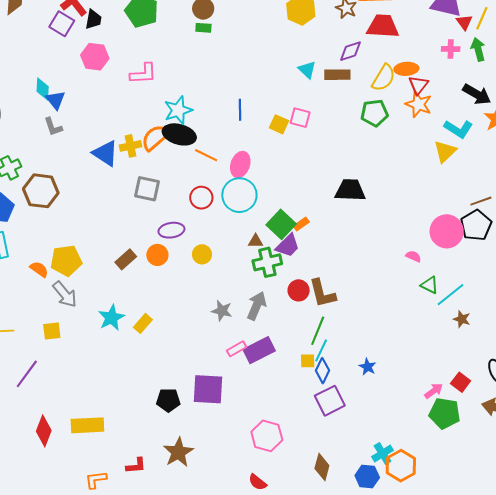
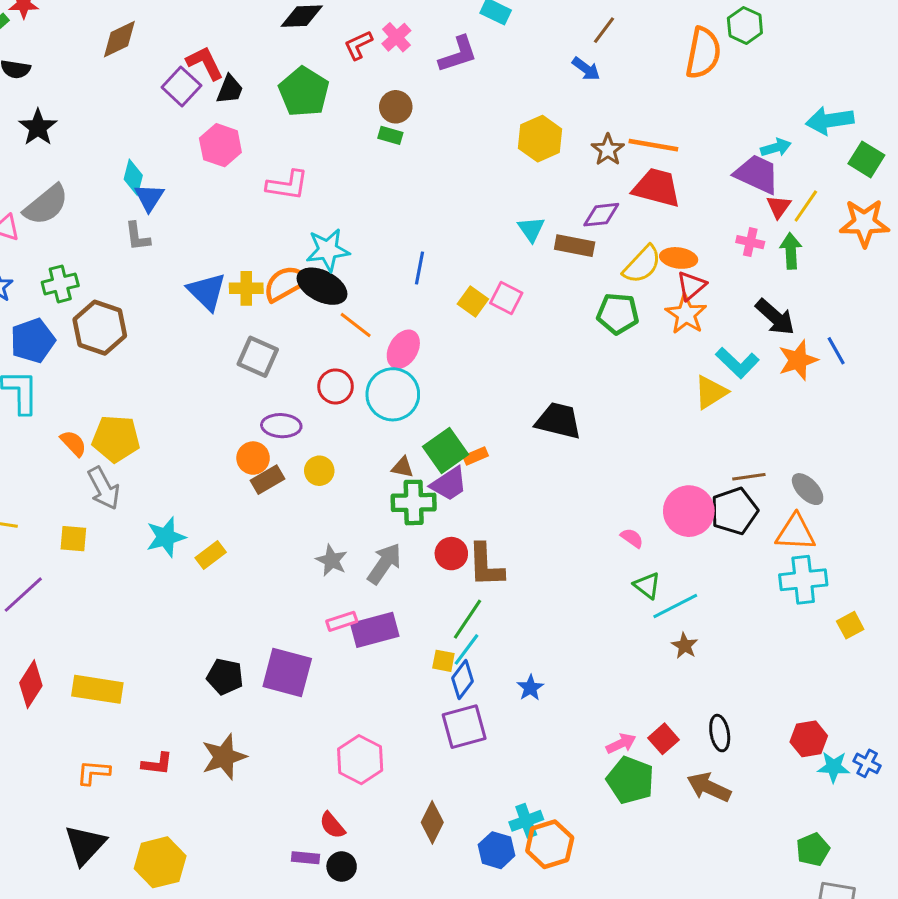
brown rectangle: (126, 259) -> (267, 480), moved

